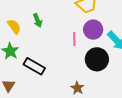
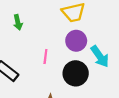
pink line: (74, 39) -> (45, 57), moved

